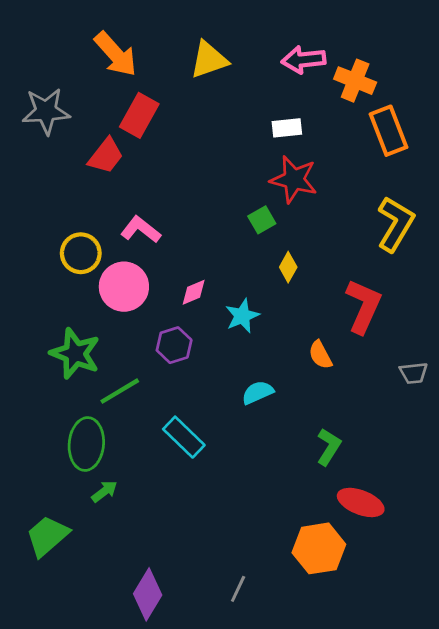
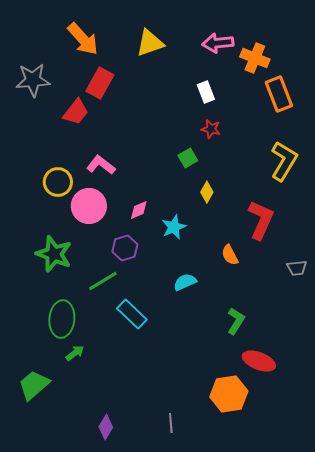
white rectangle: (287, 128) -> (206, 92), turned 75
red star: (294, 179) -> (211, 129), size x0.6
green line: (120, 391) -> (103, 281), moved
gray line: (238, 589) -> (171, 423), turned -30
purple diamond: (148, 594) -> (106, 427), size x0.7

